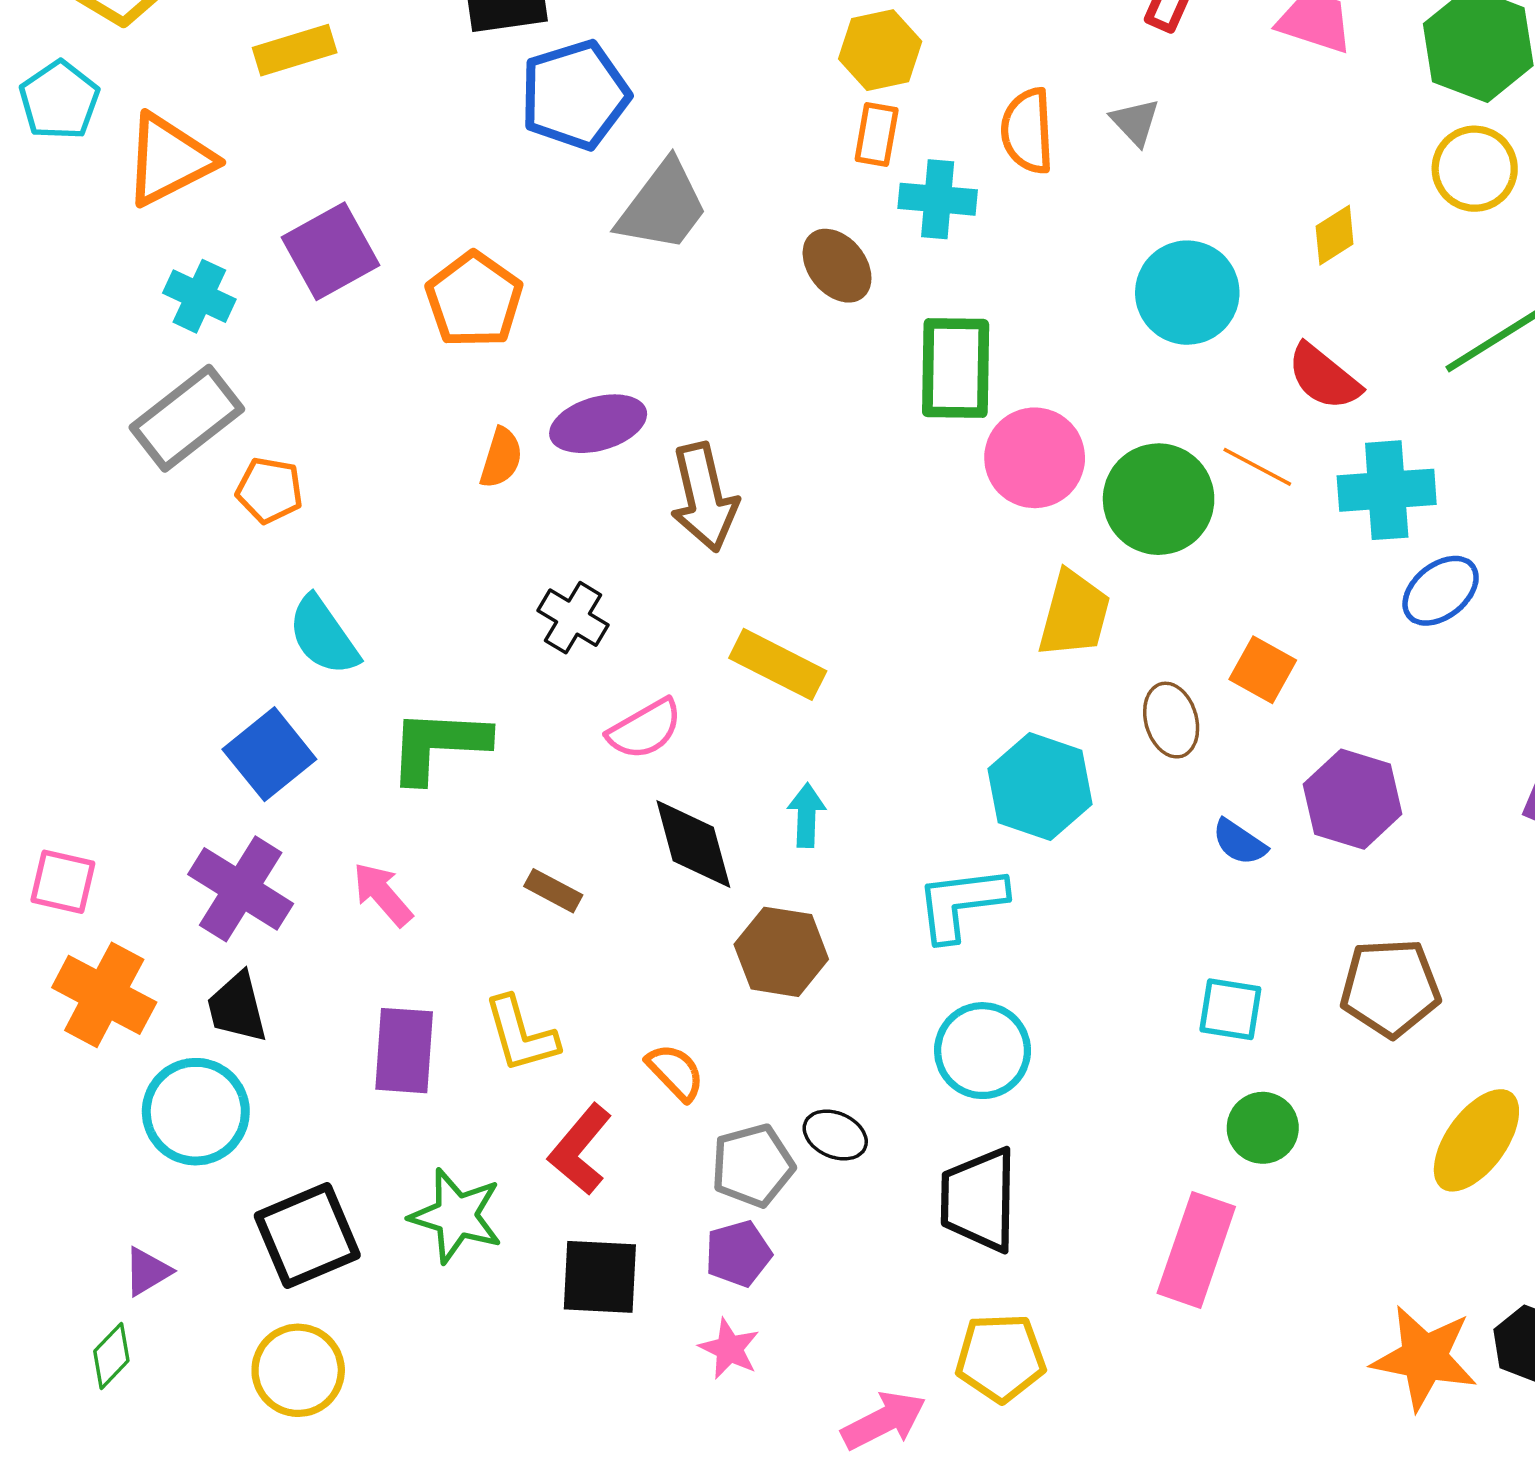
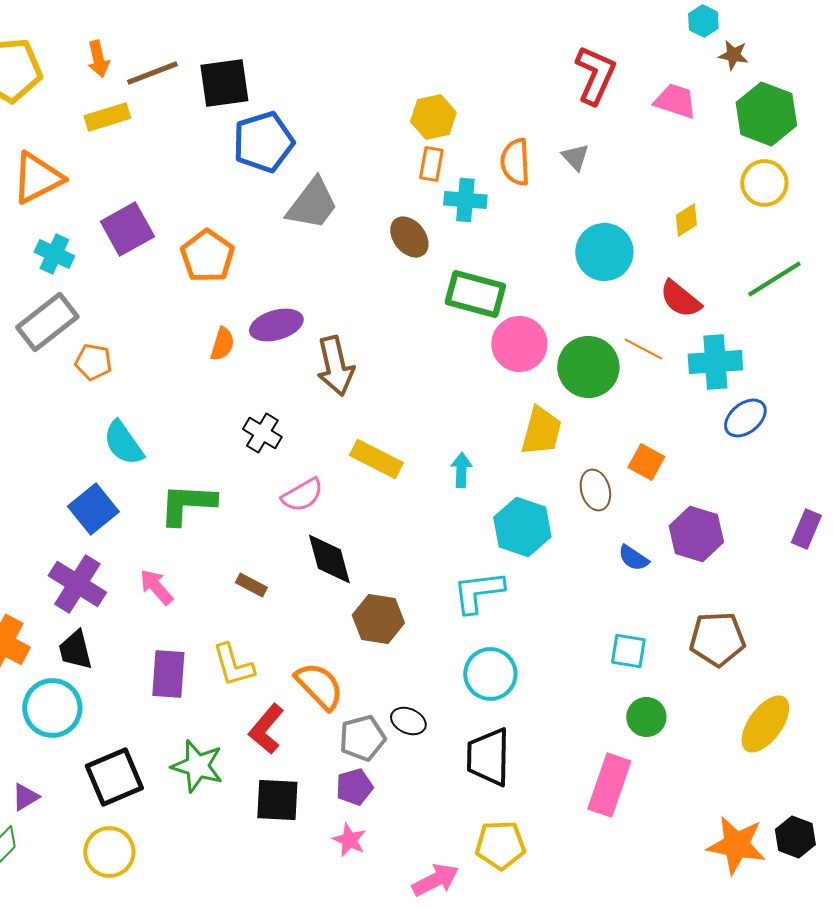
green rectangle: (956, 368) -> (475, 294), turned -76
cyan arrow: (806, 815) -> (461, 470), moved
orange semicircle: (675, 1072) -> (319, 686), size x1.5

